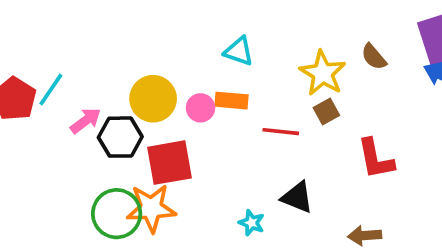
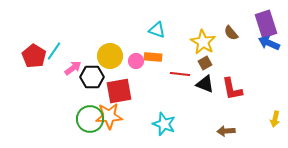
black triangle: (297, 197) -> (205, 84), moved
cyan star: (252, 223) -> (164, 124), size x1.6

